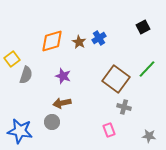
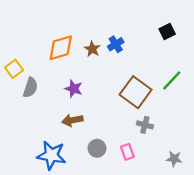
gray circle: (52, 122) -> (97, 148), moved
blue star: (20, 131) -> (51, 155), moved

